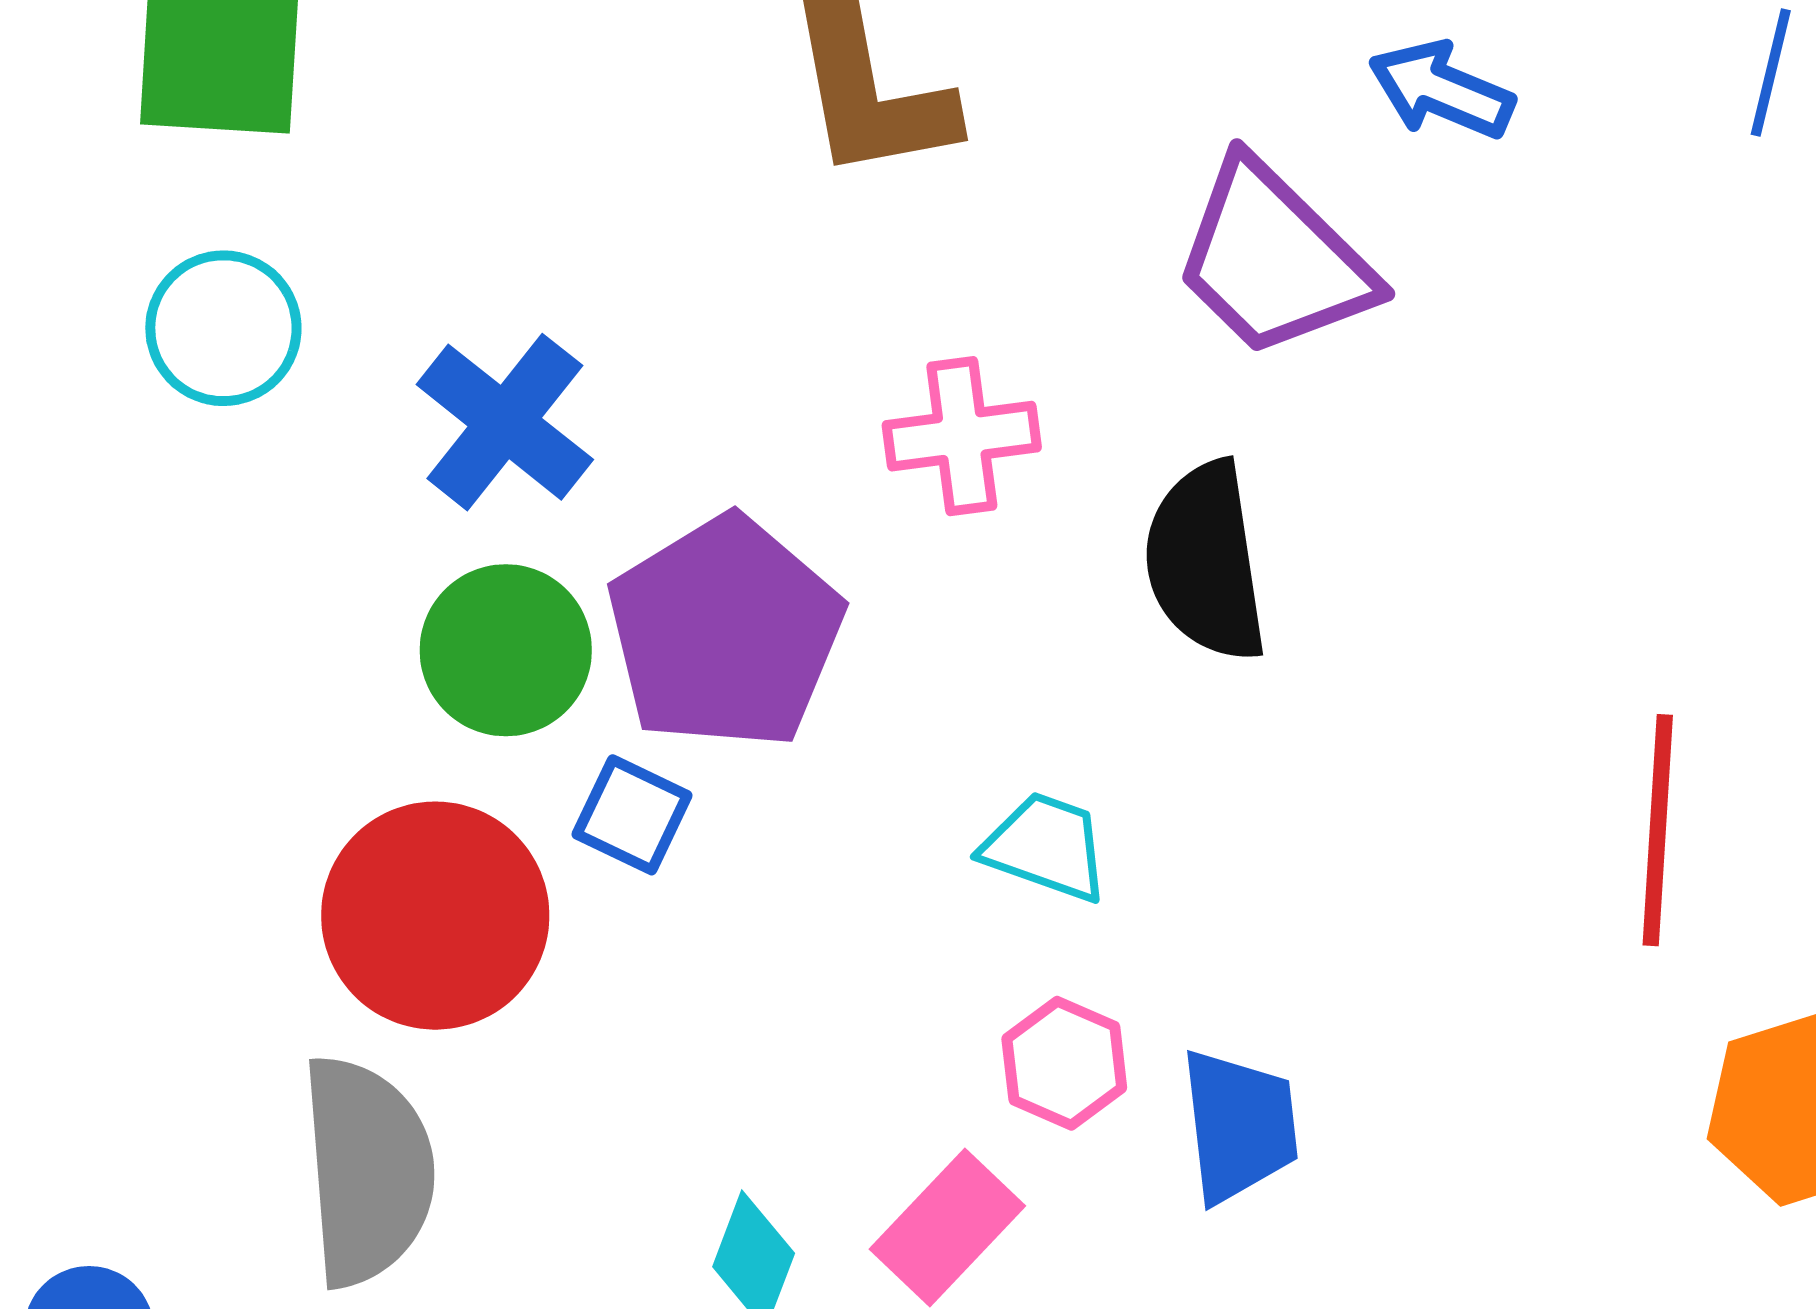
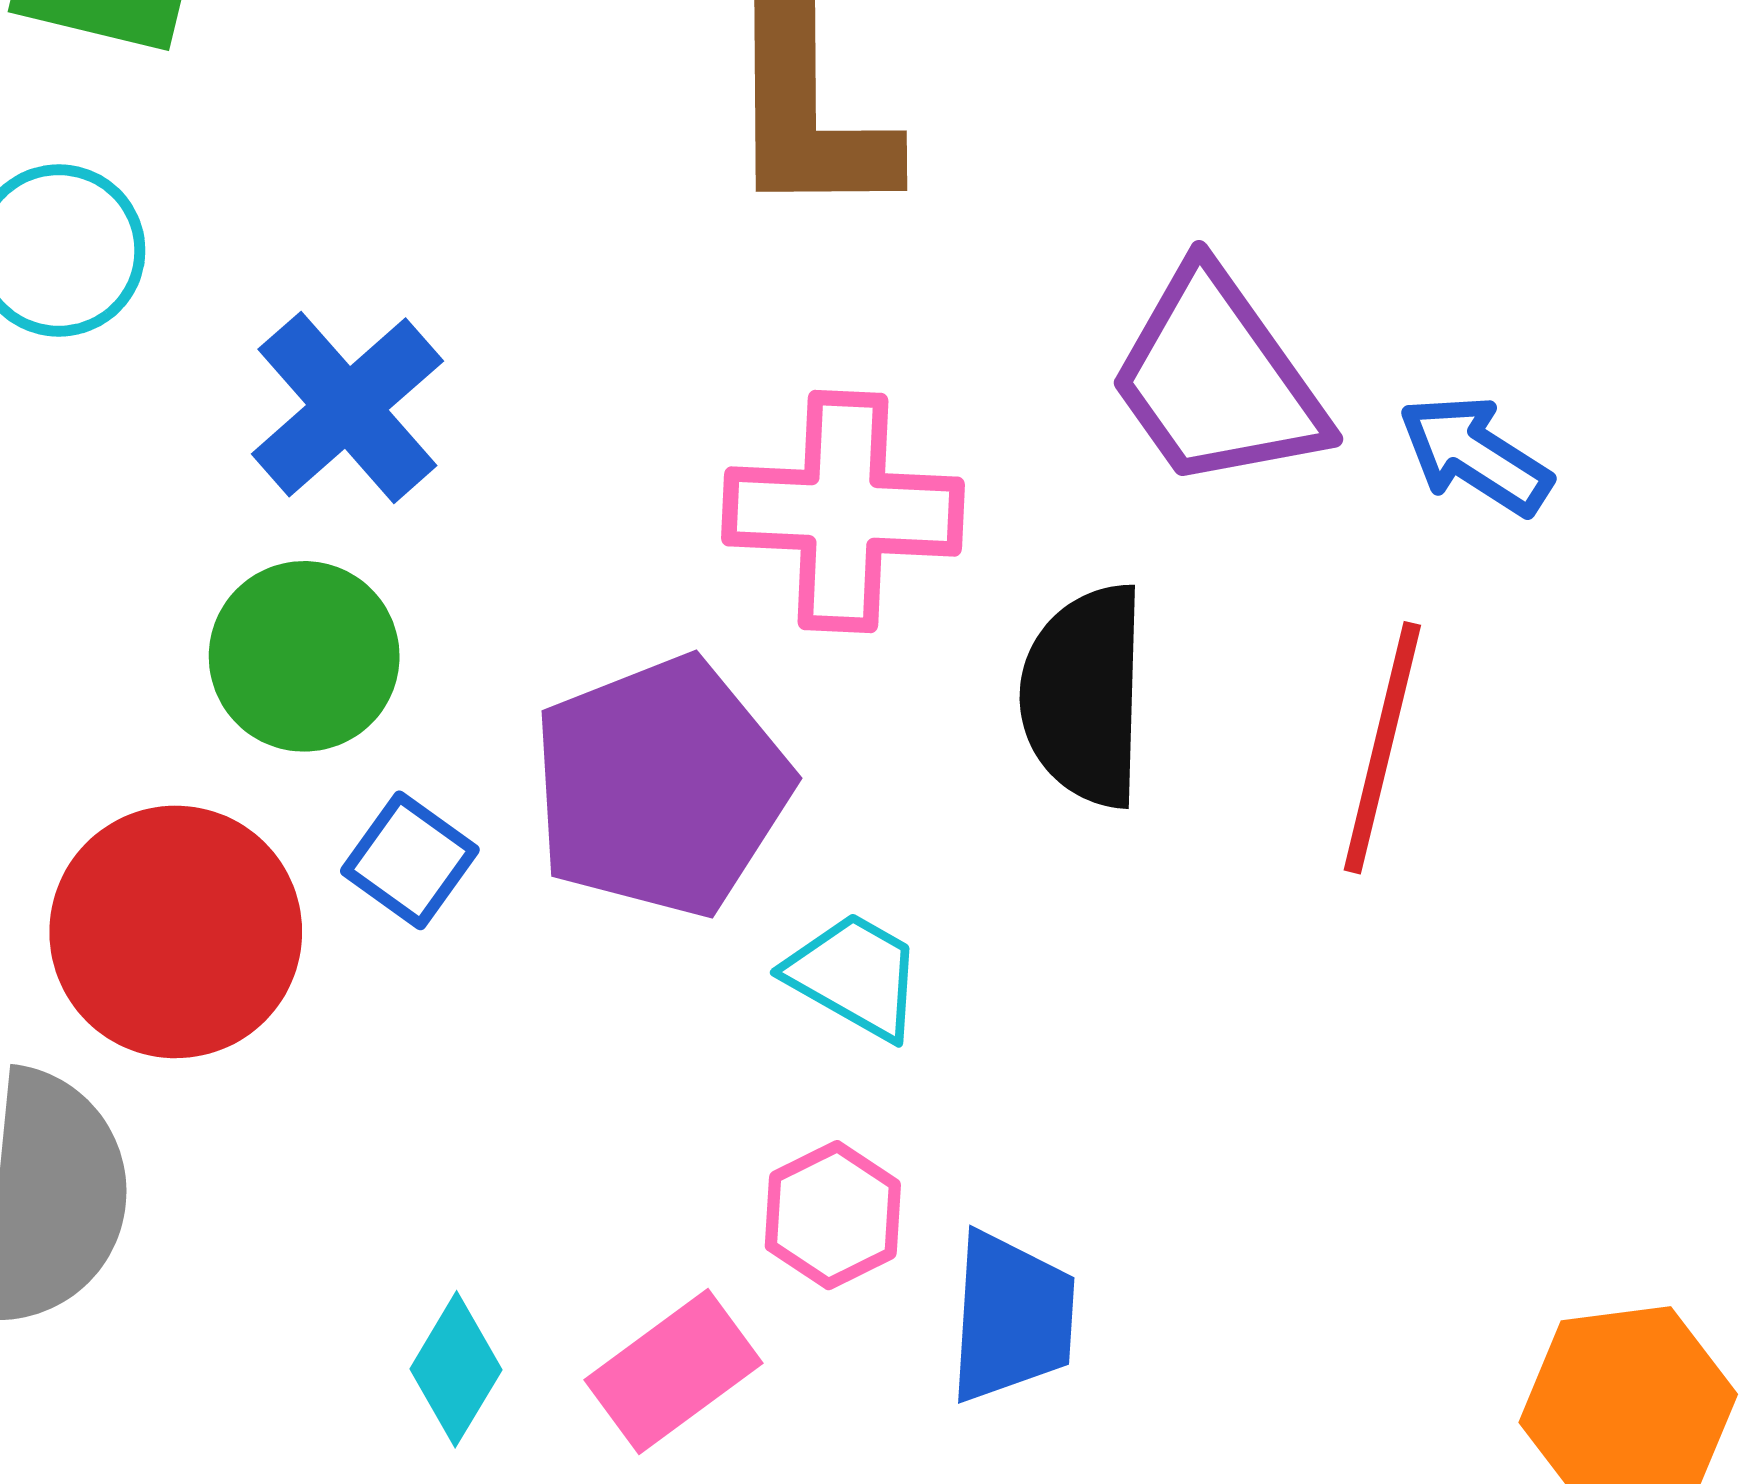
blue arrow: (1441, 90) -> (1475, 455), moved
pink cross: (962, 436) -> (843, 512), size x1.4
purple pentagon: (725, 633) -> (661, 787), moved
red line: (1658, 830) -> (1382, 748), moved

